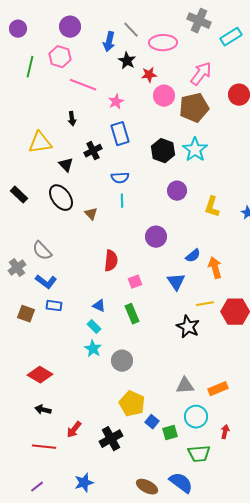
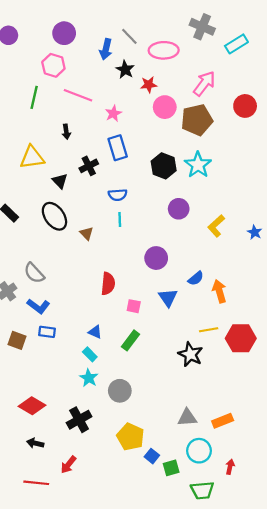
green line: (30, 67) -> (34, 97), moved
yellow L-shape: (212, 207) -> (216, 226), turned 30
pink square: (135, 282) -> (134, 306), turned 32
blue triangle: (176, 282) -> (168, 298), moved
green rectangle: (132, 314) -> (130, 340), turned 60
black cross: (111, 439) -> (79, 420), moved

